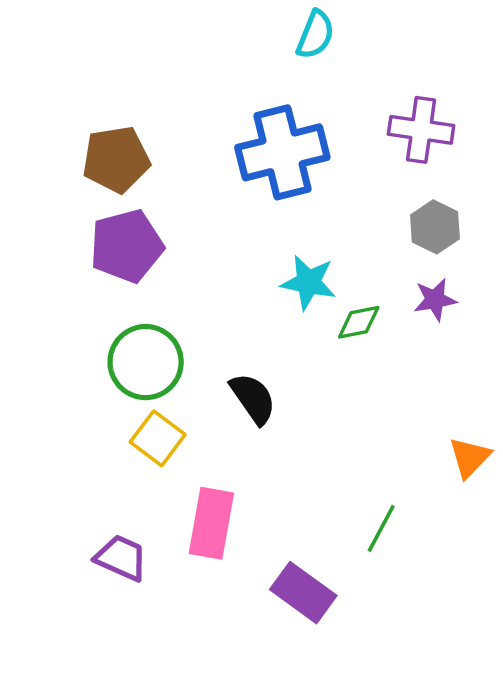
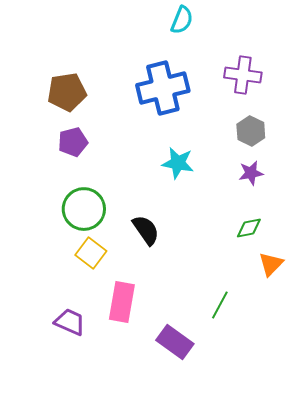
purple pentagon: (126, 246) -> (73, 142), size x0.7
green diamond: (359, 322) -> (249, 228), moved

